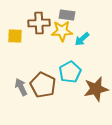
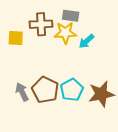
cyan pentagon: (70, 72) -> (72, 90), moved

